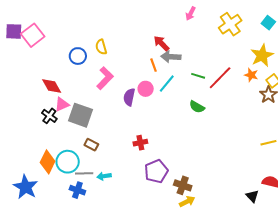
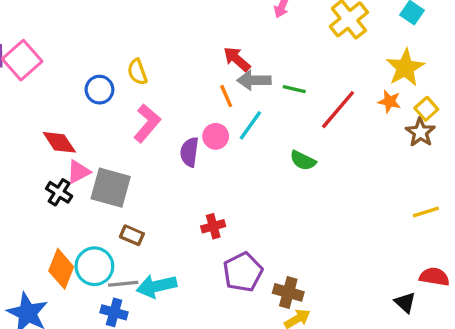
green line: (198, 76) -> (294, 89), moved
cyan arrow: (104, 176) -> (157, 286), size x1.6

